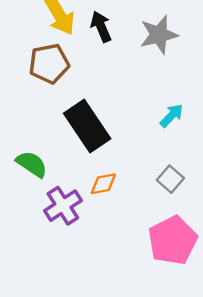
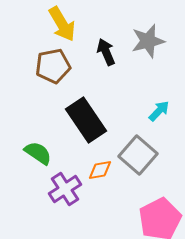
black arrow: (101, 27) -> (106, 52), moved
gray square: (170, 179) -> (138, 155), moved, size x1.6

